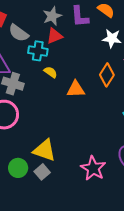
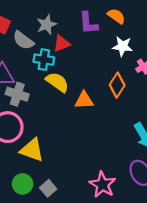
gray star: (52, 16) -> (47, 25), moved
yellow semicircle: (51, 72) -> (57, 82), size x1.6
yellow triangle: (44, 150) -> (32, 150), moved

